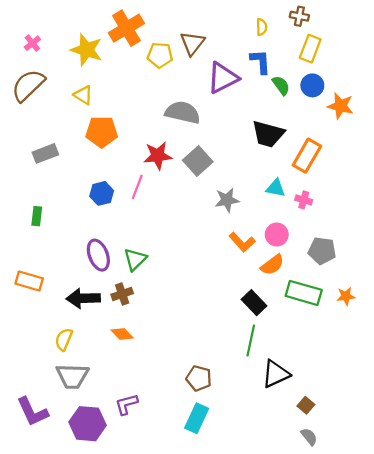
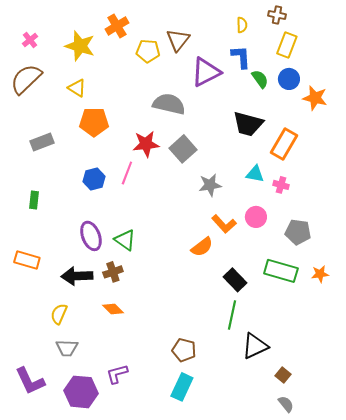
orange cross: (126, 28) -> (117, 26), size x0.7
green triangle: (135, 259) -> (125, 240), turned -40
orange semicircle: (272, 265) -> (202, 247), moved
gray trapezoid: (72, 376) -> (67, 348), size x0.7

